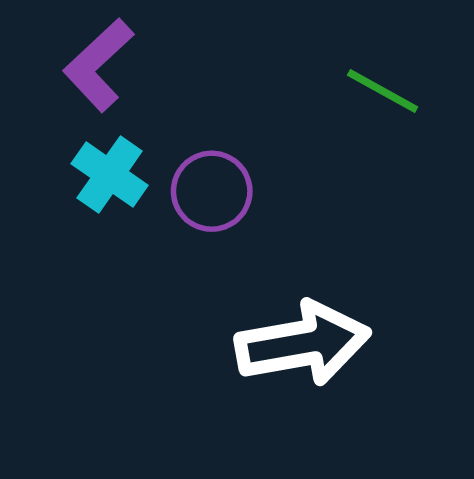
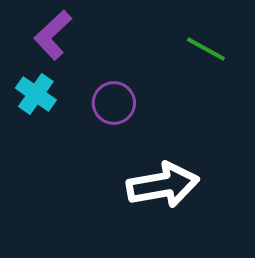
cyan cross: (110, 175) -> (36, 94), moved

